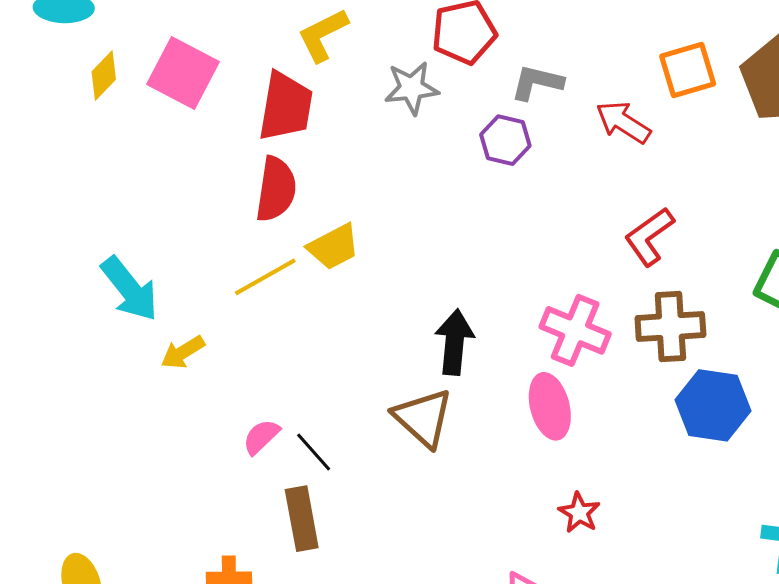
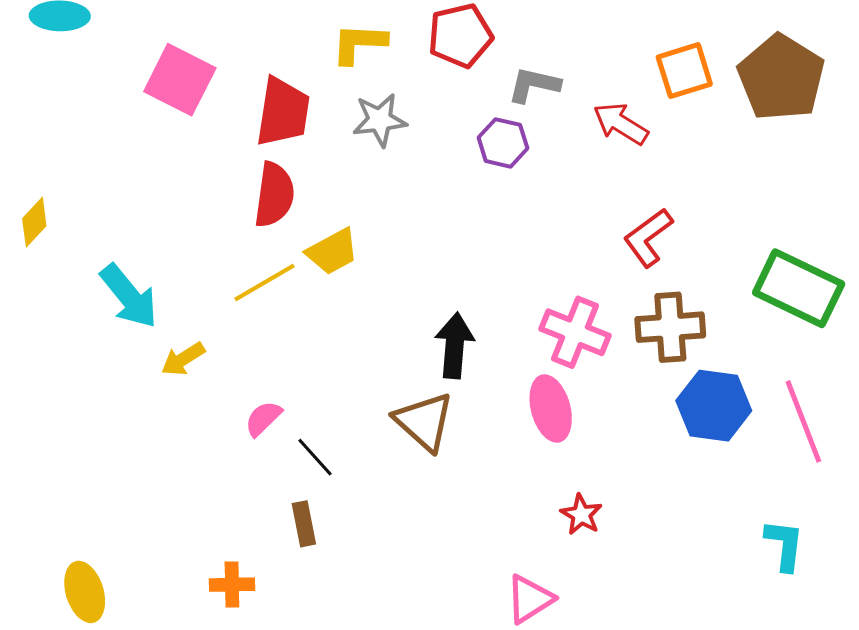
yellow L-shape: (323, 35) -> (359, 43), moved, turned 30
yellow diamond: (104, 76) -> (34, 222), moved
gray star: (412, 88) -> (380, 120), moved
pink semicircle: (261, 437) -> (263, 418), moved
brown rectangle: (302, 519) -> (304, 524), size x0.7

